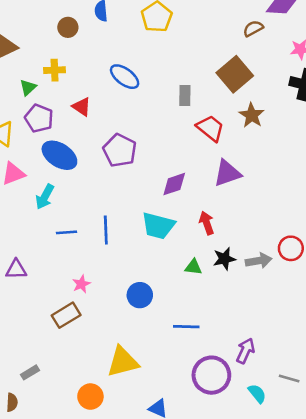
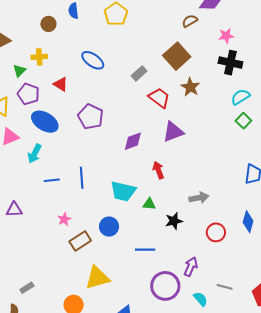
gray rectangle: (185, 95) -> (139, 73), turned 49
cyan trapezoid: (158, 226) -> (123, 191), moved
red circle: (291, 248) -> (216, 232), moved
black star: (224, 259) -> (174, 221), moved
brown rectangle: (66, 315) -> (80, 241), moved

